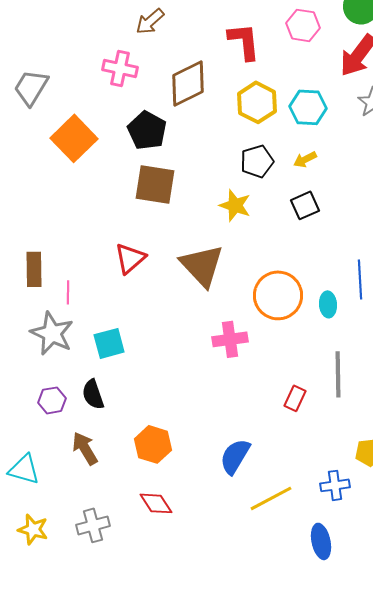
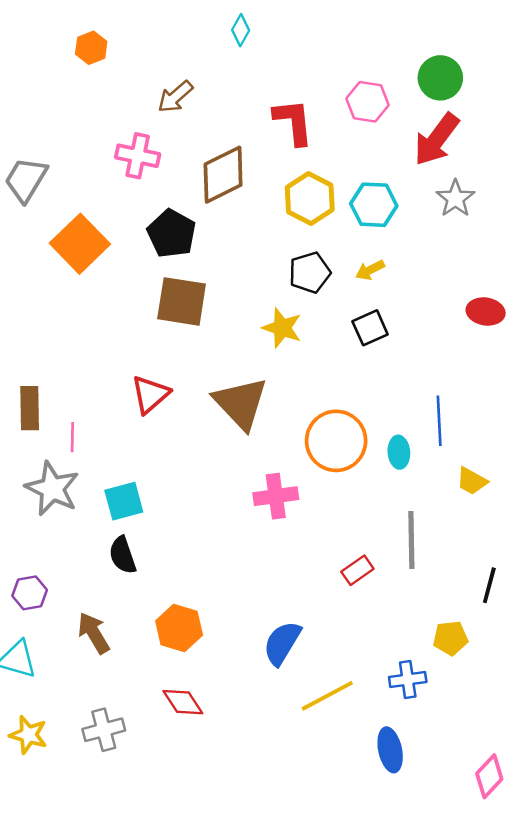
black semicircle: (93, 394) -> (123, 555), moved
red rectangle: (295, 398) -> (357, 570), turned 30
purple hexagon: (52, 400) -> (30, 593), moved

